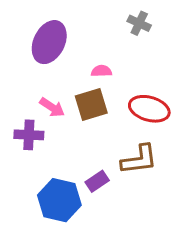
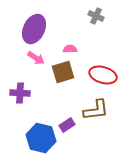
pink arrow: (52, 107) -> (36, 58), moved

